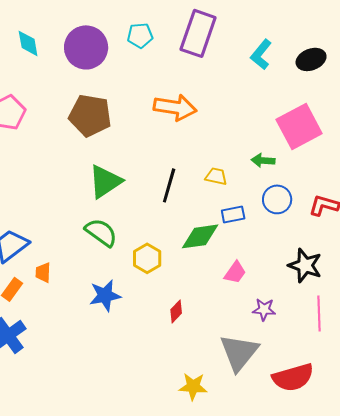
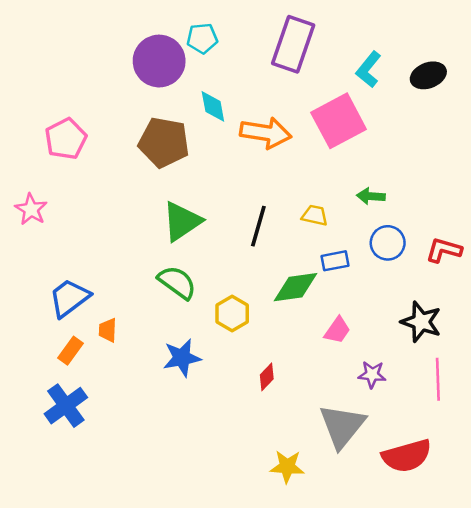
cyan pentagon: (140, 35) -> (202, 38), moved
cyan diamond: (28, 43) -> (213, 106), moved
pink square: (299, 126) -> (339, 121), moved

